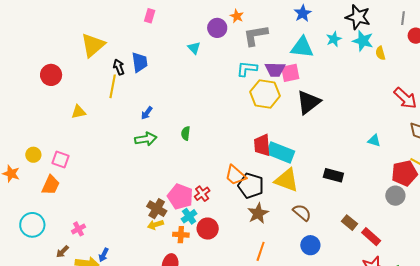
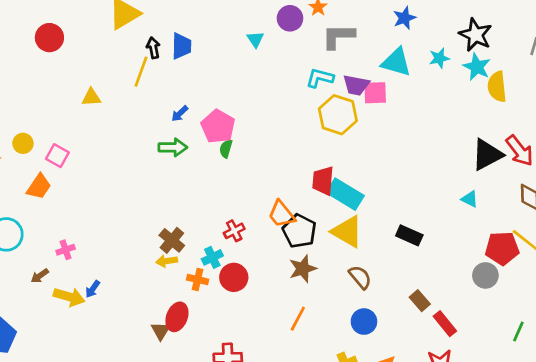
yellow semicircle: (380, 53) -> (497, 87), size x1.6
red circle: (51, 75) -> (49, 38), moved
black triangle: (308, 102) -> (487, 155), moved
pink pentagon: (180, 197) -> (218, 126), moved

